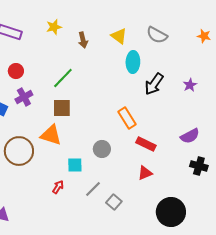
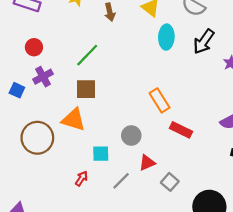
black arrow: (154, 84) -> (204, 42), moved
red triangle: (145, 173) -> (147, 163), moved
gray square: (114, 202) -> (170, 182), moved

